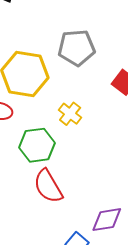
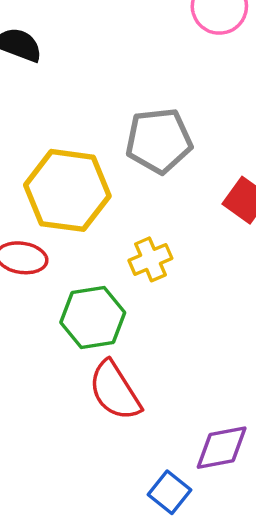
yellow cross: (70, 114) -> (150, 259), turned 30

